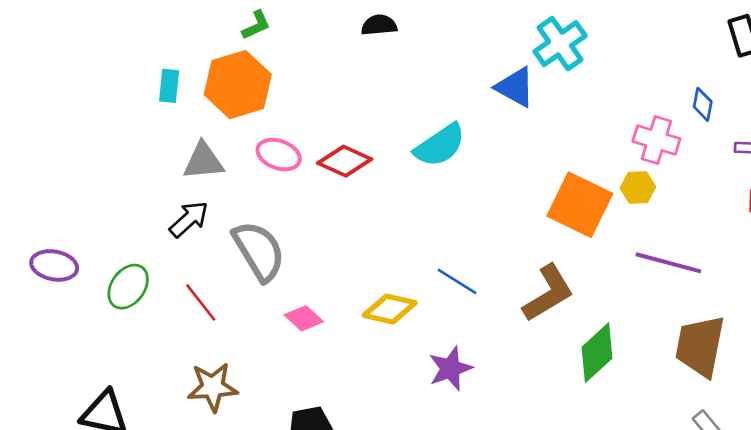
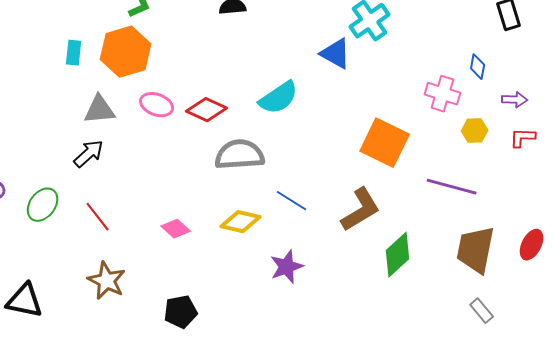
yellow hexagon: (638, 188) -> (475, 131), moved
gray semicircle: (259, 251) -> (240, 155), moved, turned -63
brown star: (213, 387) -> (107, 281), turned 30

